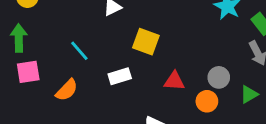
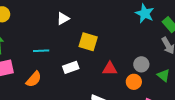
cyan line: (79, 51) -> (41, 51), turned -49
green triangle: (249, 94) -> (163, 75), turned -48

